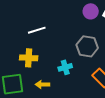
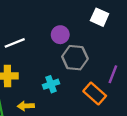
purple circle: (91, 11) -> (60, 35), moved

